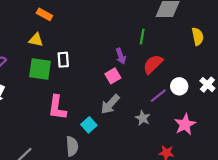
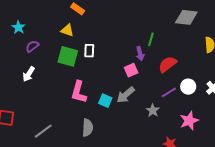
green line: (142, 37) -> (151, 39), moved
cyan square: (89, 125) -> (105, 101), moved, turned -32

